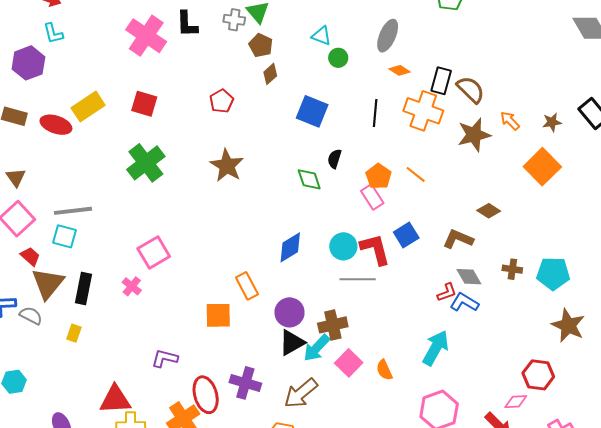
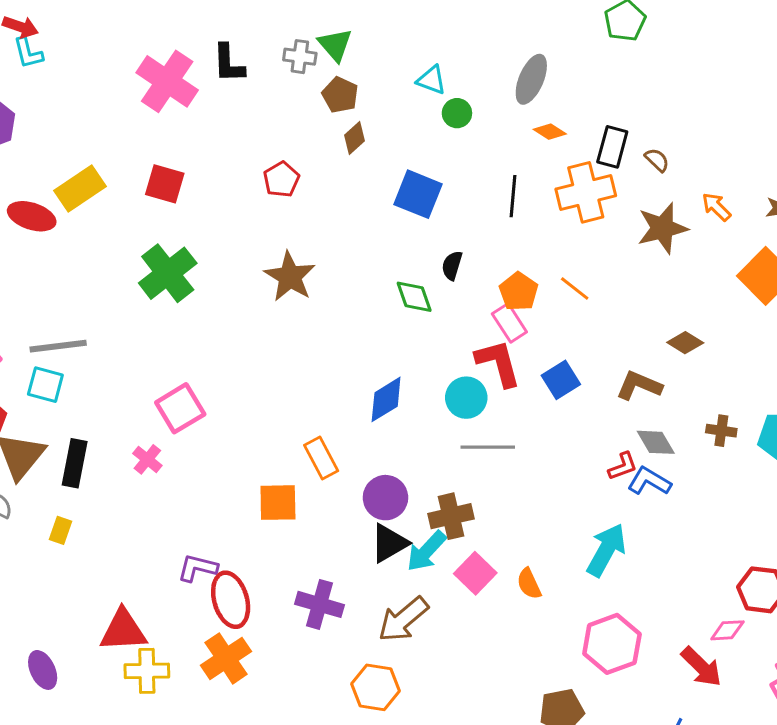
cyan L-shape: (53, 33) -> (28, 53), moved
brown semicircle: (471, 89) -> (657, 160), size x0.6
orange cross: (423, 111) -> (586, 192), turned -33
red L-shape: (375, 249) -> (498, 363), moved
red ellipse: (206, 395) -> (231, 600), moved

